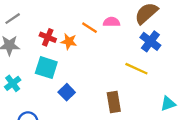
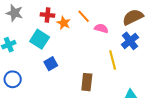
pink semicircle: (112, 22) -> (101, 28), moved
red cross: (48, 37) -> (47, 15), turned -32
yellow line: (136, 69) -> (113, 60), turned 36

